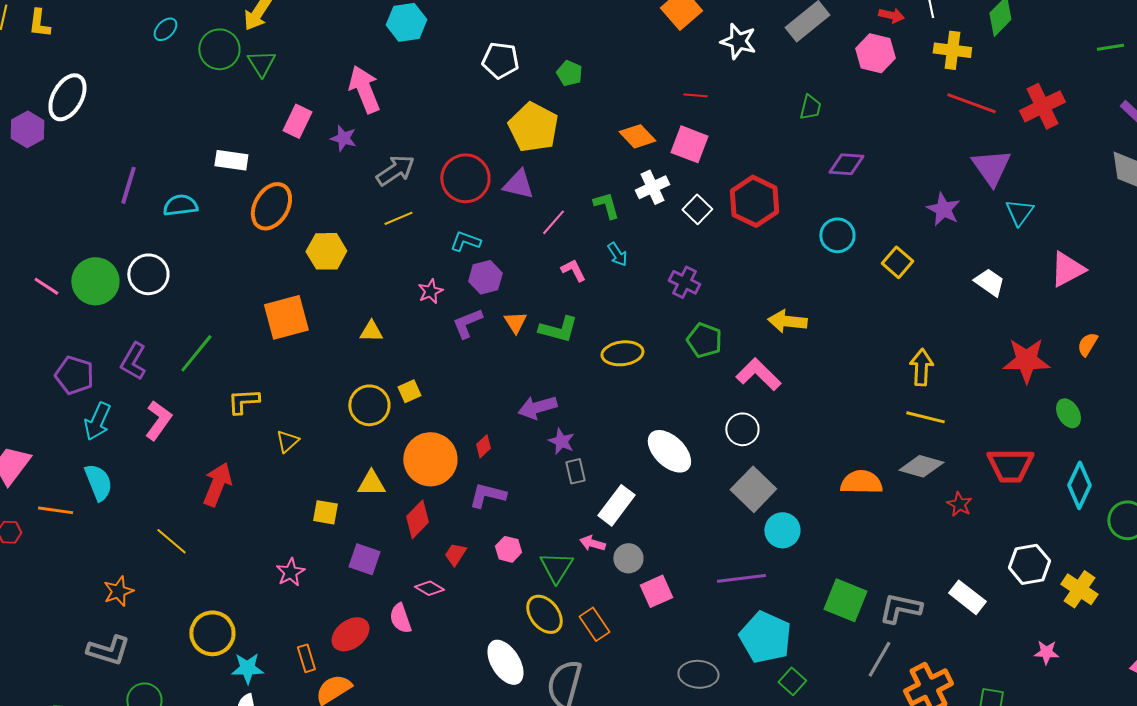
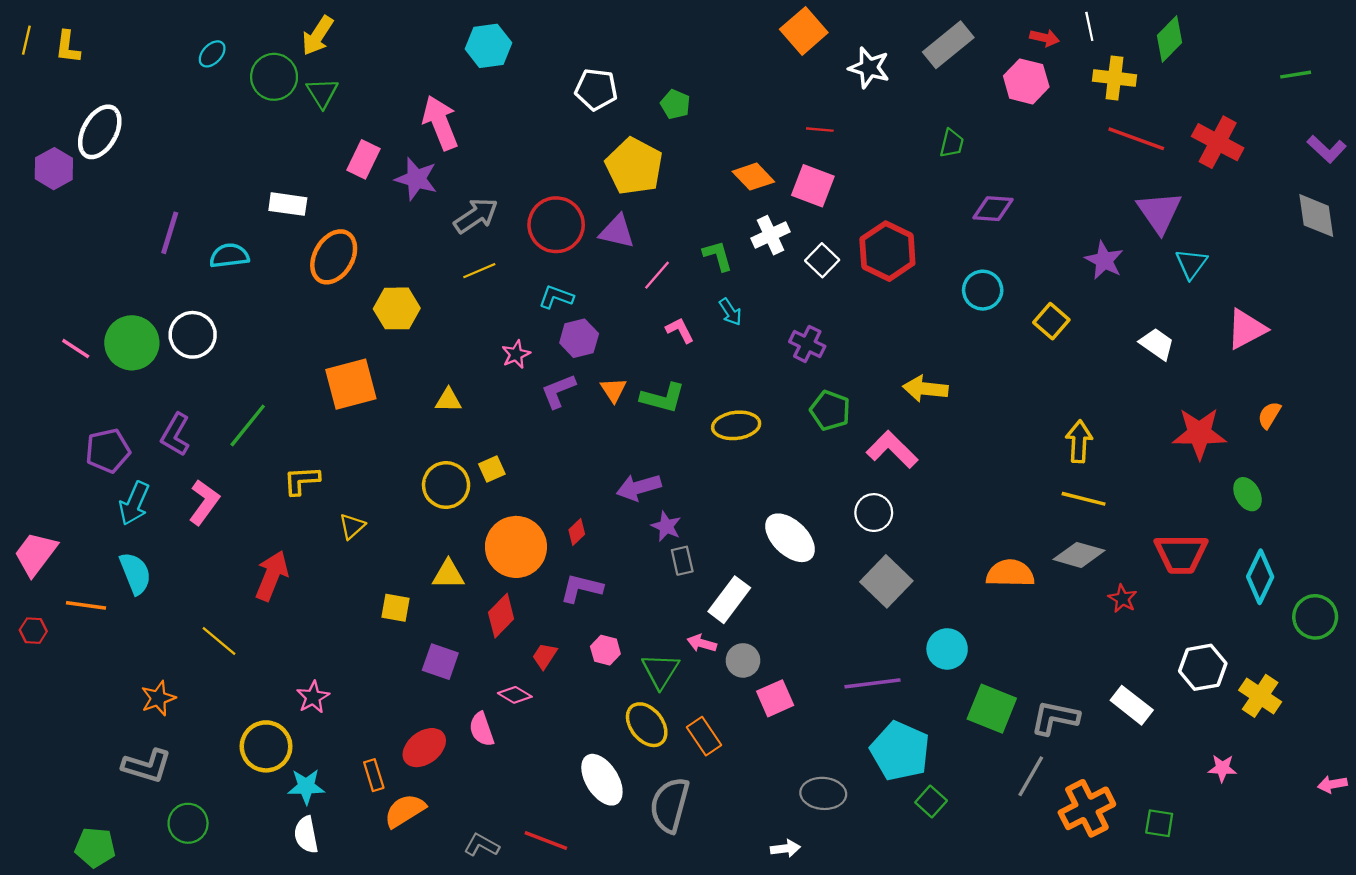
red cross: (1042, 106) -> (1218, 142), turned -36
purple star: (343, 138) -> (416, 179), size x1.4
purple pentagon: (74, 375) -> (108, 451), turned -30
cyan circle: (782, 530) -> (947, 649), moved
pink star: (290, 572) -> (313, 697), moved

